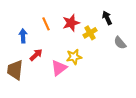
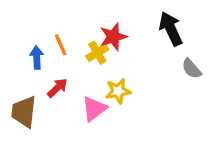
black arrow: (107, 18) -> (171, 29), size x1.5
orange line: (46, 24) -> (61, 45), moved
yellow cross: (90, 33) -> (97, 53), moved

